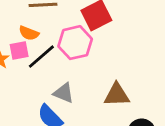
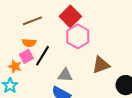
pink hexagon: (75, 43) -> (78, 36), moved

